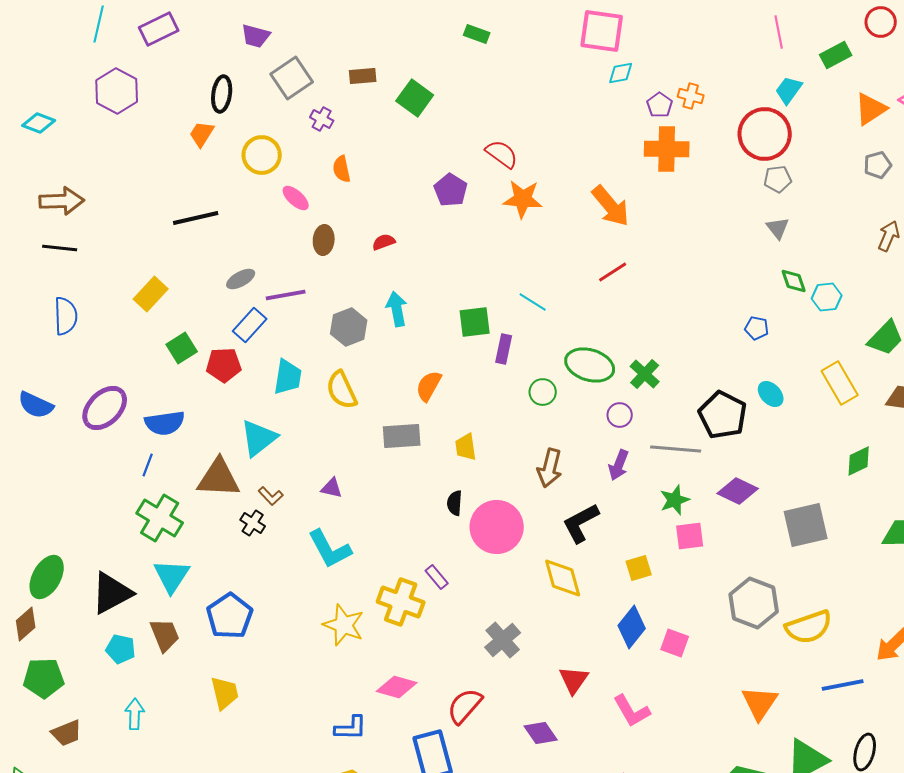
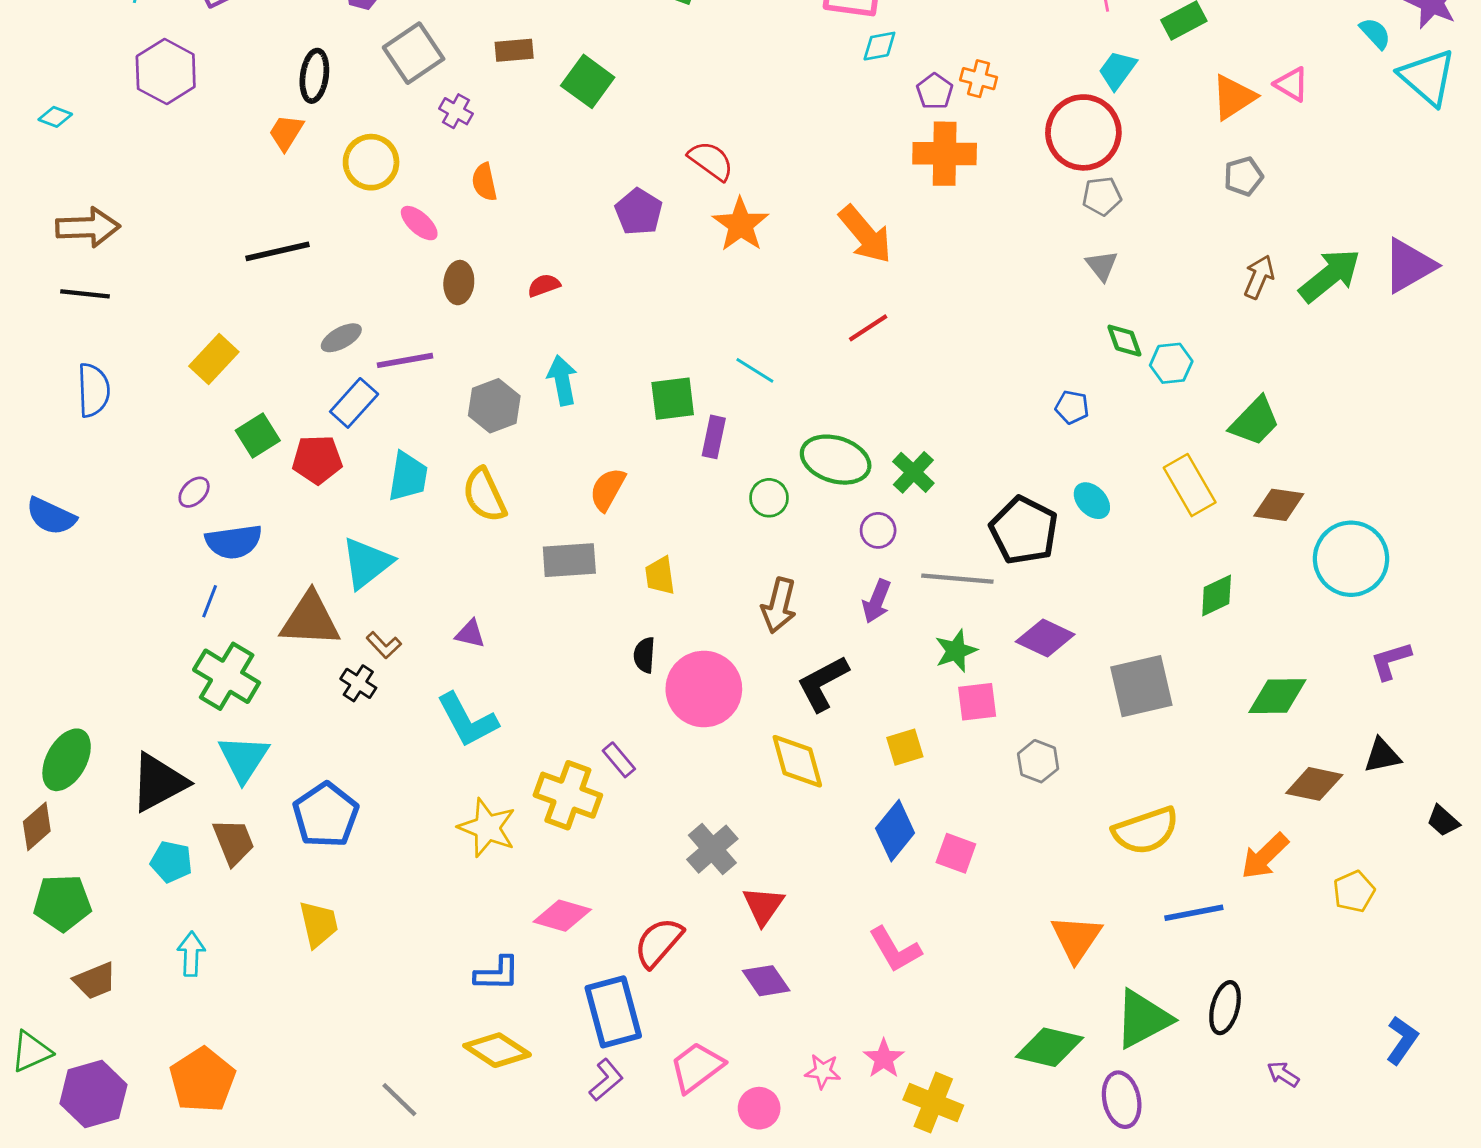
cyan diamond: (39, 123) -> (55, 117), size x0.7
orange star: (523, 199) -> (741, 224), turned 30
purple ellipse: (105, 408) -> (194, 492), moved, size x0.5
gray hexagon: (754, 603) -> (1038, 761), moved, size x0.6
red triangle: (574, 680) -> (763, 906), moved

